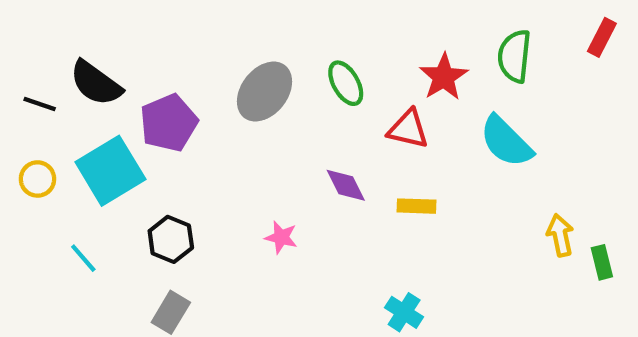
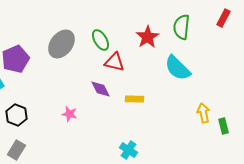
red triangle: (408, 129) -> (114, 62), moved

